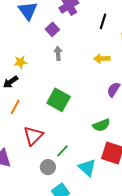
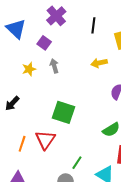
yellow star: (20, 62) -> (29, 69), moved
orange line: (15, 107) -> (22, 144), moved
red triangle: (33, 136) -> (45, 140), moved

